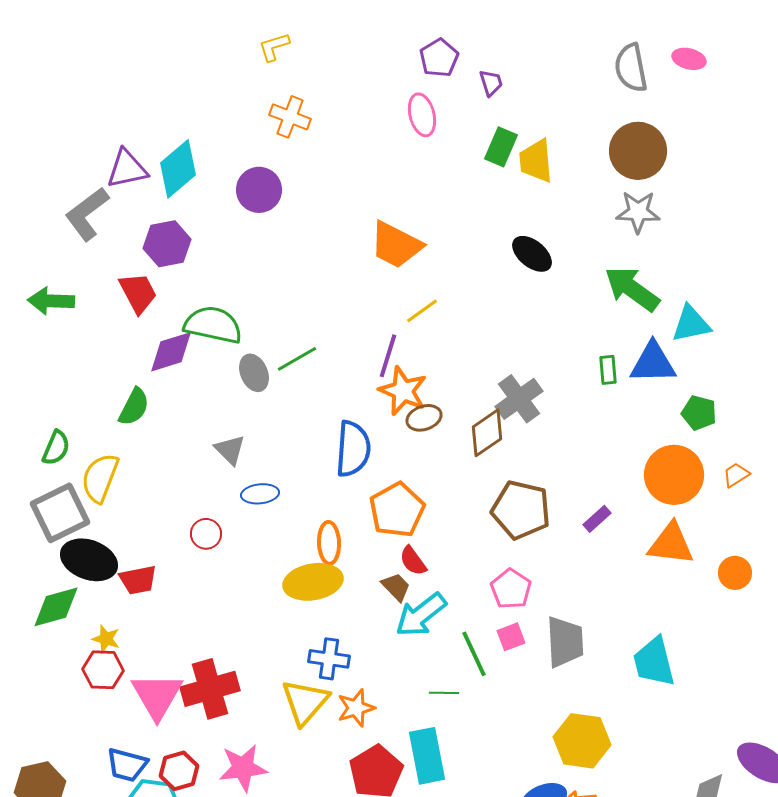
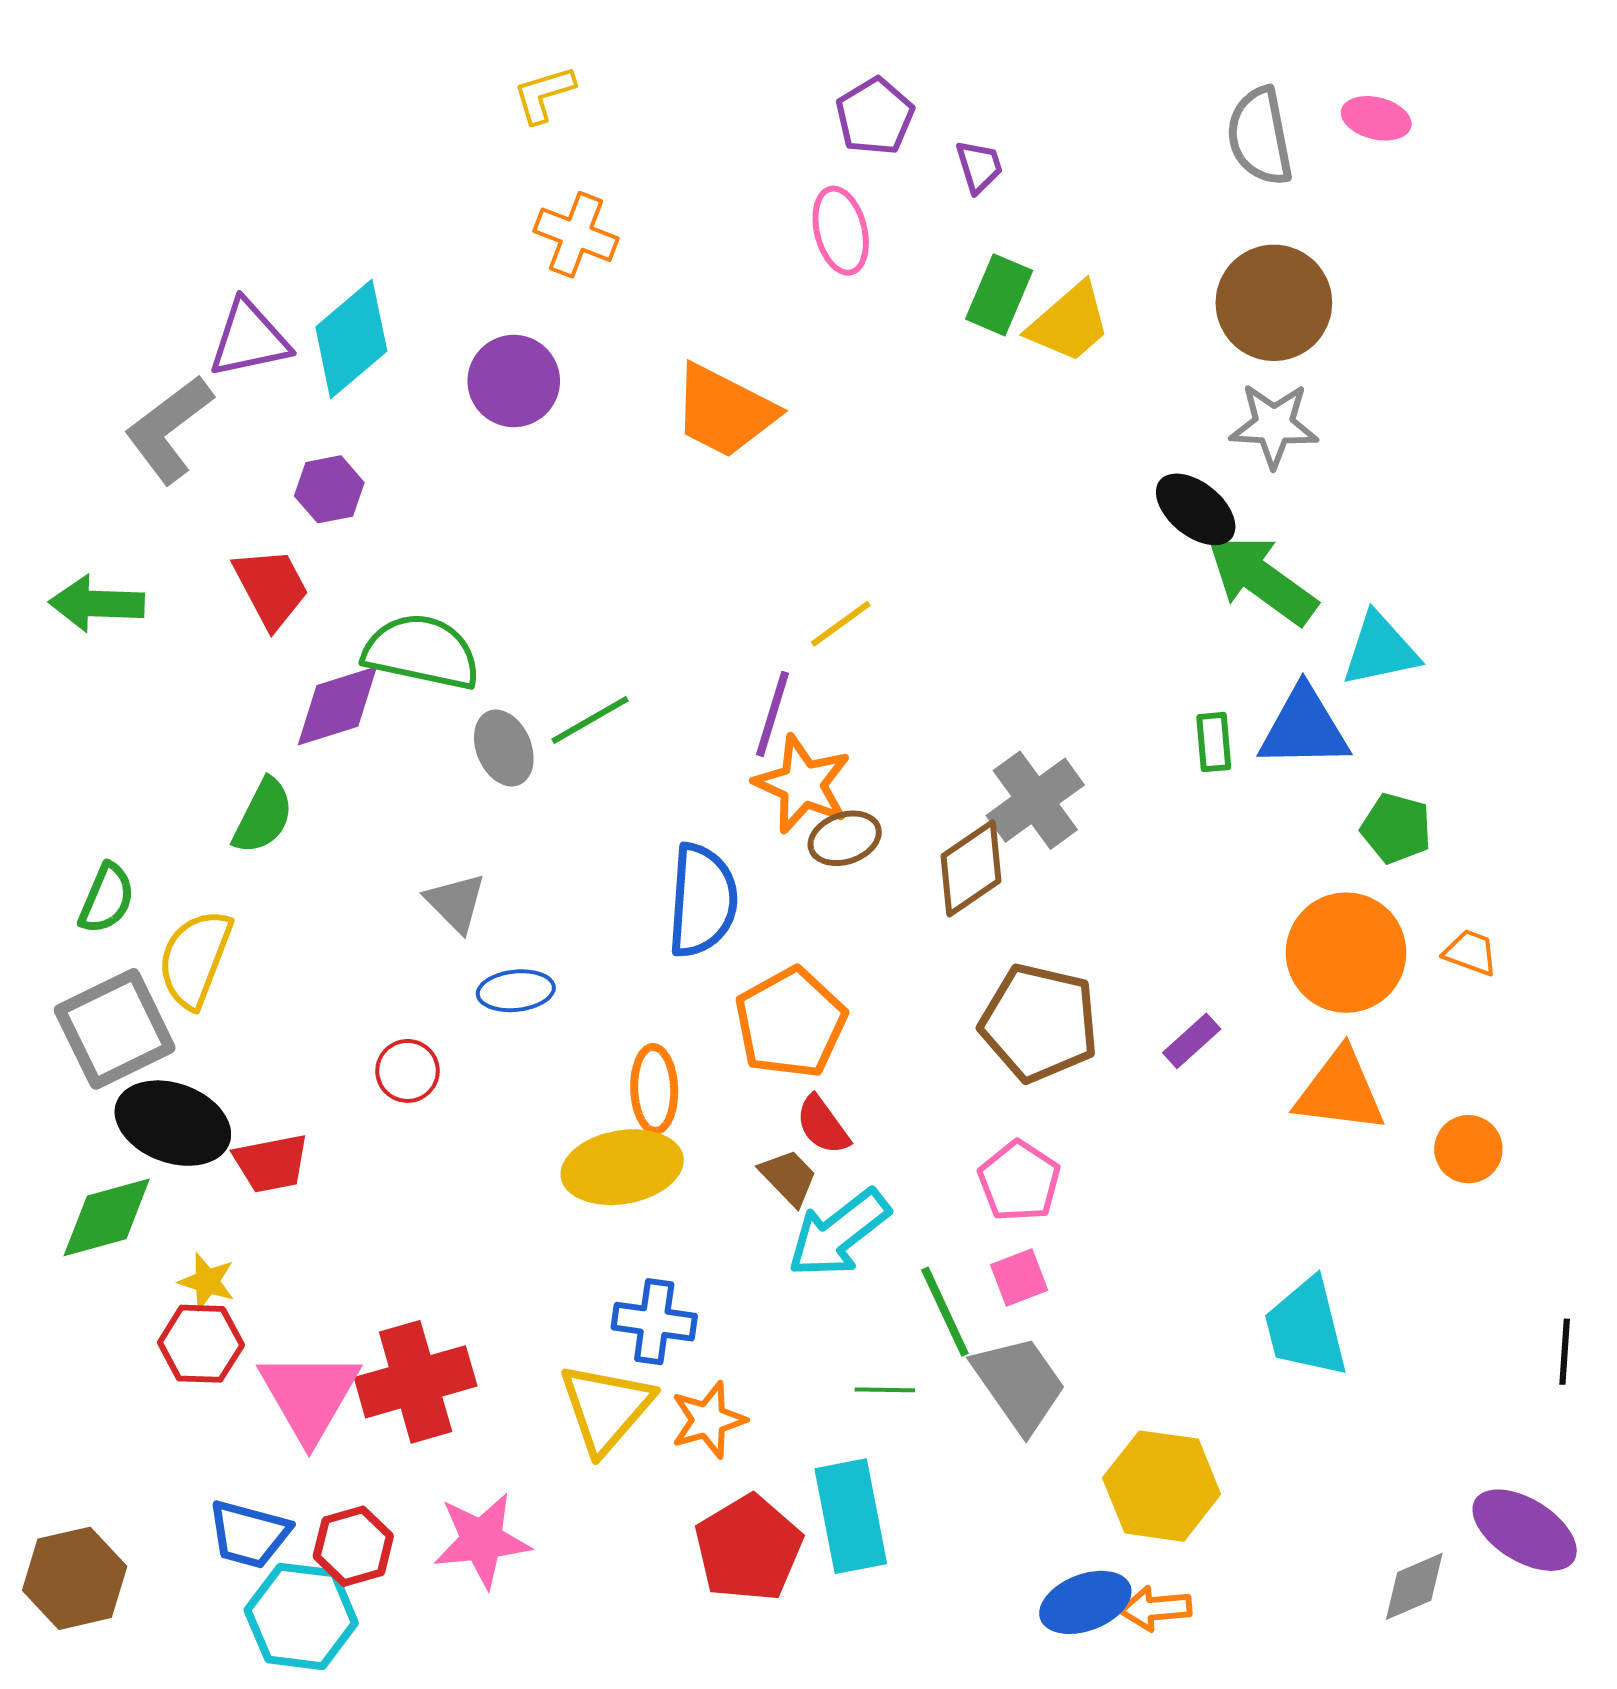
yellow trapezoid: (536, 161) -> (1069, 323), turned -126
purple hexagon: (167, 244) -> (329, 489), size x0.7
orange trapezoid: (396, 245) -> (724, 411), moved
black ellipse: (532, 254) -> (1196, 509), moved
orange trapezoid: (736, 475) -> (1470, 953), turned 52
gray trapezoid: (565, 642) -> (1019, 1384), moved, turned -32

